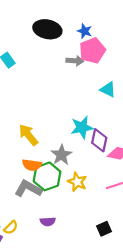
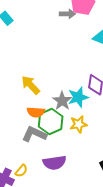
cyan star: (82, 127) -> (78, 97), moved
yellow star: (77, 182) -> (79, 124), turned -30
purple semicircle: (48, 222) -> (55, 163), size x1.6

